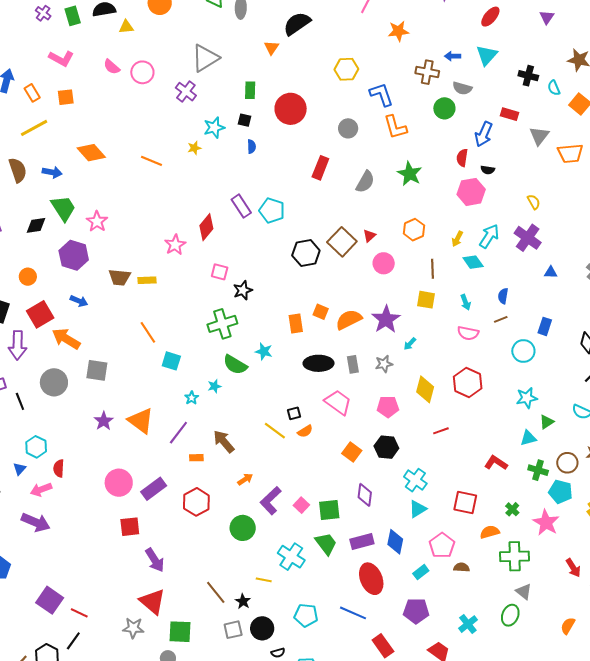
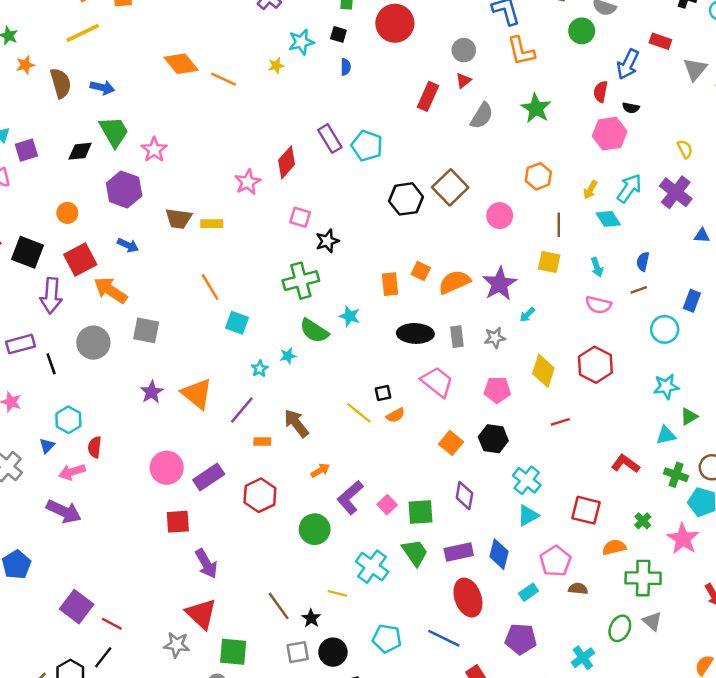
orange diamond: (91, 153) -> (181, 64), moved
red triangle: (369, 236) -> (463, 81), moved
green ellipse: (510, 615) -> (620, 628), moved

